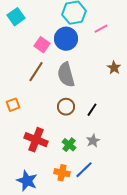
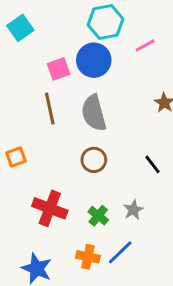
pink square: (42, 45) -> (59, 69), turned 35
brown line: (36, 72) -> (50, 109), turned -45
black line: (92, 110) -> (152, 164), moved, turned -72

